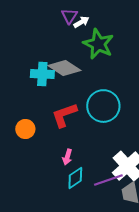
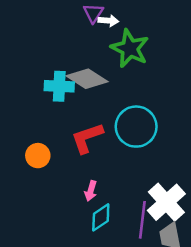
white arrow: (81, 22) -> (108, 21), turned 35
purple line: (108, 180) -> (142, 220), turned -64

